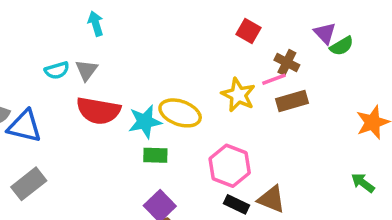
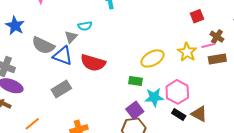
red square: (248, 31) -> (197, 16), turned 32
gray triangle: (86, 70) -> (71, 37), moved
red semicircle: (98, 111) -> (93, 63), moved
yellow ellipse: (180, 113) -> (152, 58), turned -55
cyan star: (145, 122) -> (154, 97), moved

